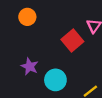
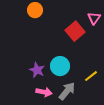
purple star: (30, 66) -> (37, 70), moved

